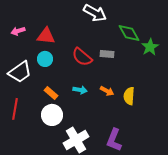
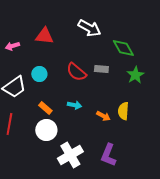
red triangle: (46, 36) -> (44, 36), moved
green star: (150, 47) -> (135, 75), moved
orange arrow: (107, 91) -> (103, 116), moved

